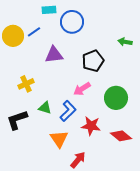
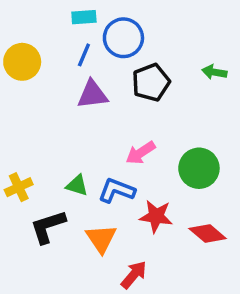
blue line: (34, 32) -> (84, 55), moved, turned -32
black pentagon: (93, 61) -> (151, 82), moved
yellow cross: (26, 84) -> (19, 187), moved
blue L-shape: (68, 111) -> (117, 191), turned -115
black L-shape: (17, 120) -> (48, 227), moved

